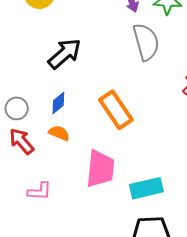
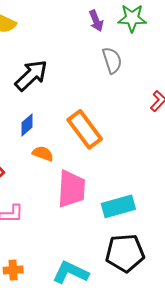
gray semicircle: (146, 42) -> (112, 60), size x0.7
orange semicircle: (59, 133) -> (43, 154), moved

